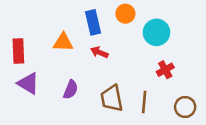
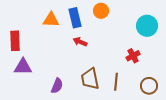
cyan circle: (157, 32) -> (147, 26), moved
orange triangle: (63, 42) -> (51, 20), moved
purple triangle: (28, 83) -> (23, 67), turned -30
purple semicircle: (71, 90) -> (57, 86), moved

